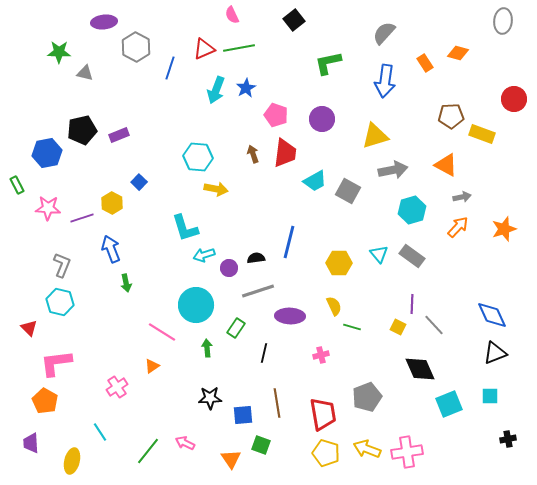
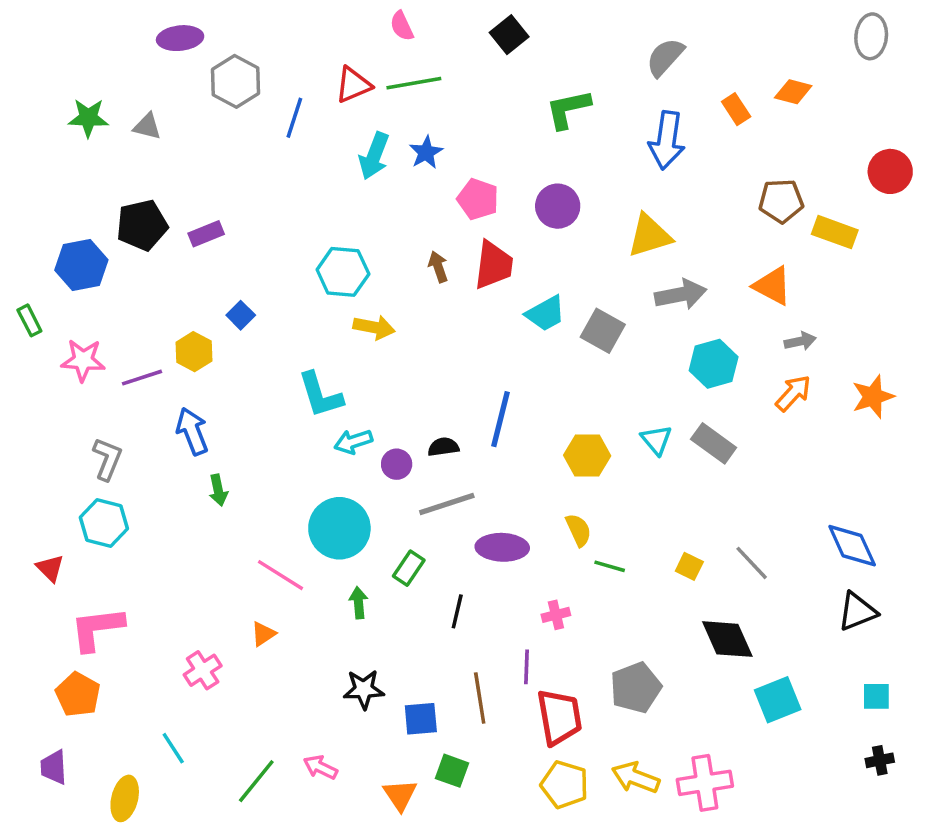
green star: (59, 52) -> (88, 118), moved
purple line: (412, 304) -> (526, 667), moved
cyan square: (490, 396) -> (876, 696), moved

